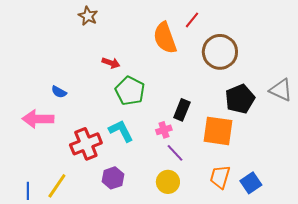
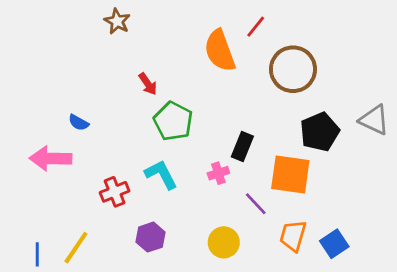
red arrow: (111, 63) -> (148, 84), turned 36
red cross: (86, 144) -> (115, 192), size x0.7
purple line: (175, 153) -> (256, 204), moved

